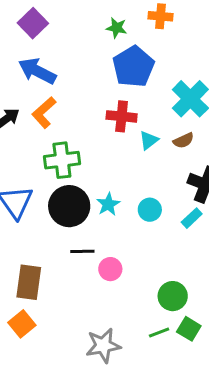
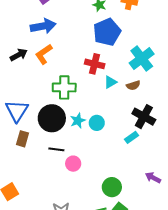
blue arrow: (37, 71) -> (43, 26), turned 135
green cross: (62, 160) -> (64, 87), moved
cyan circle: (150, 210) -> (97, 123), moved
brown rectangle: (29, 282) -> (23, 139), moved, size x0.7

